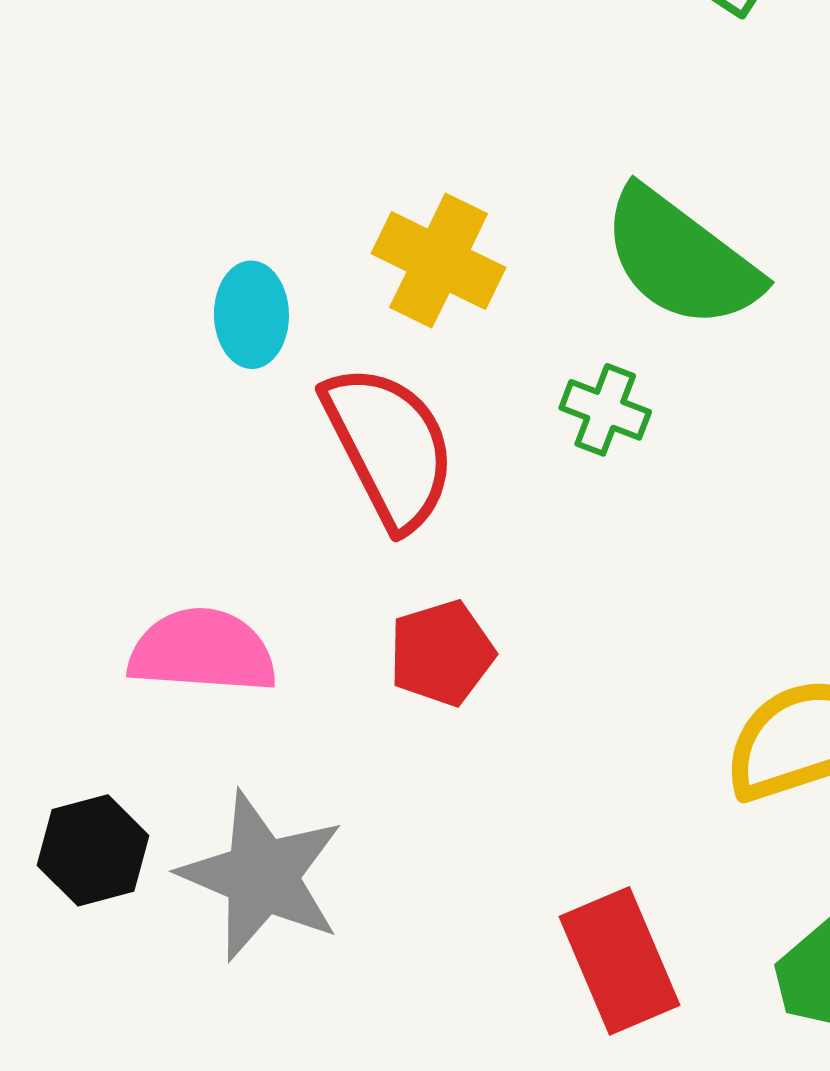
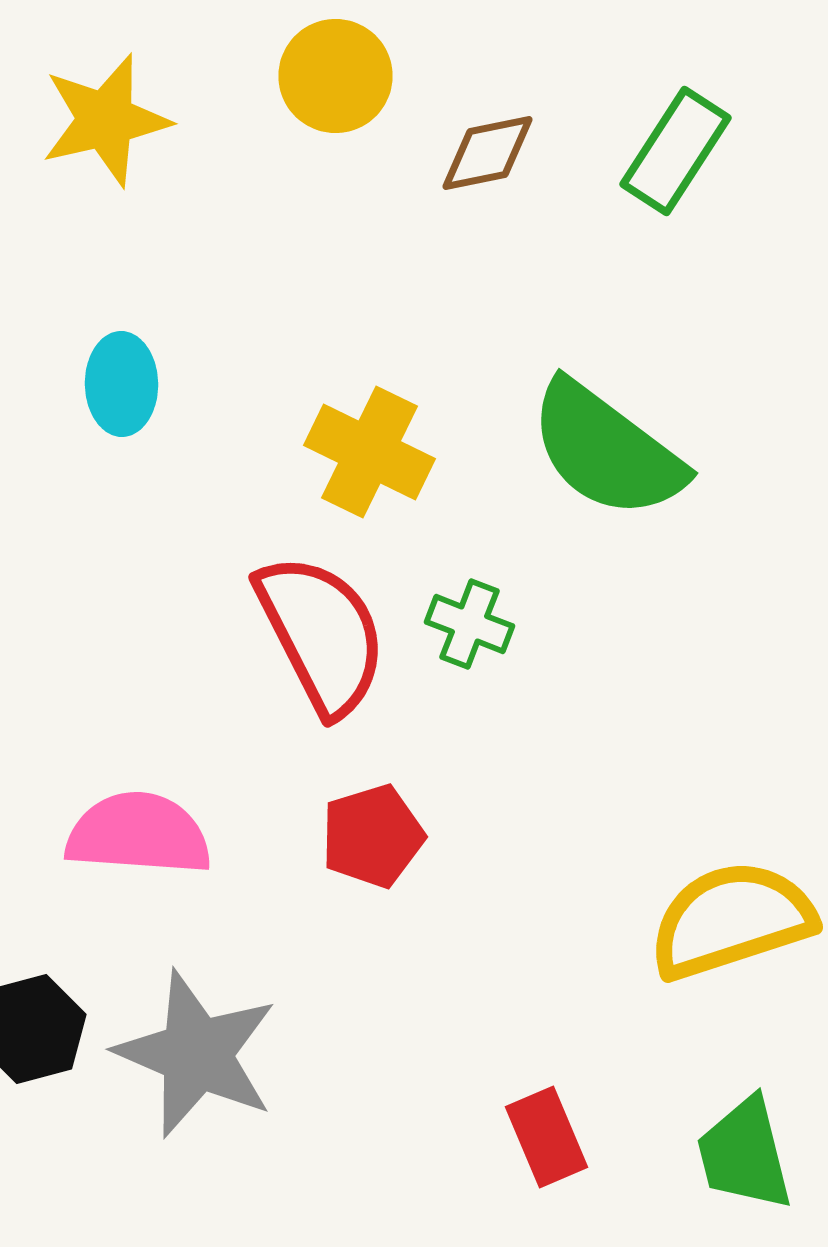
cyan ellipse: (251, 315) -> (122, 384), moved
green cross: (605, 410) -> (470, 624), moved
red rectangle: (620, 961) -> (546, 1137), size x0.7

